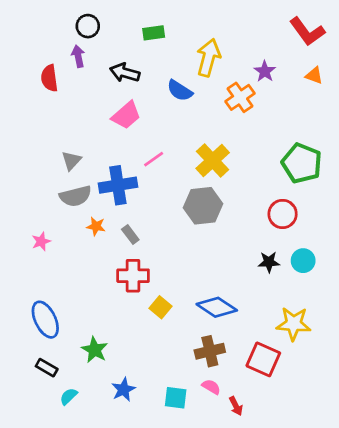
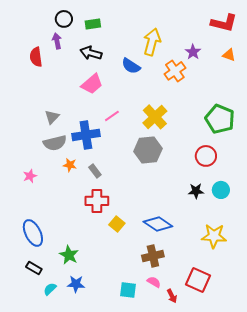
red L-shape: (307, 32) -> (224, 23), turned -40
green rectangle: (154, 33) -> (93, 24), moved
red square: (263, 359) -> (198, 280), moved
blue star: (123, 390) -> (76, 284), moved, turned 30

